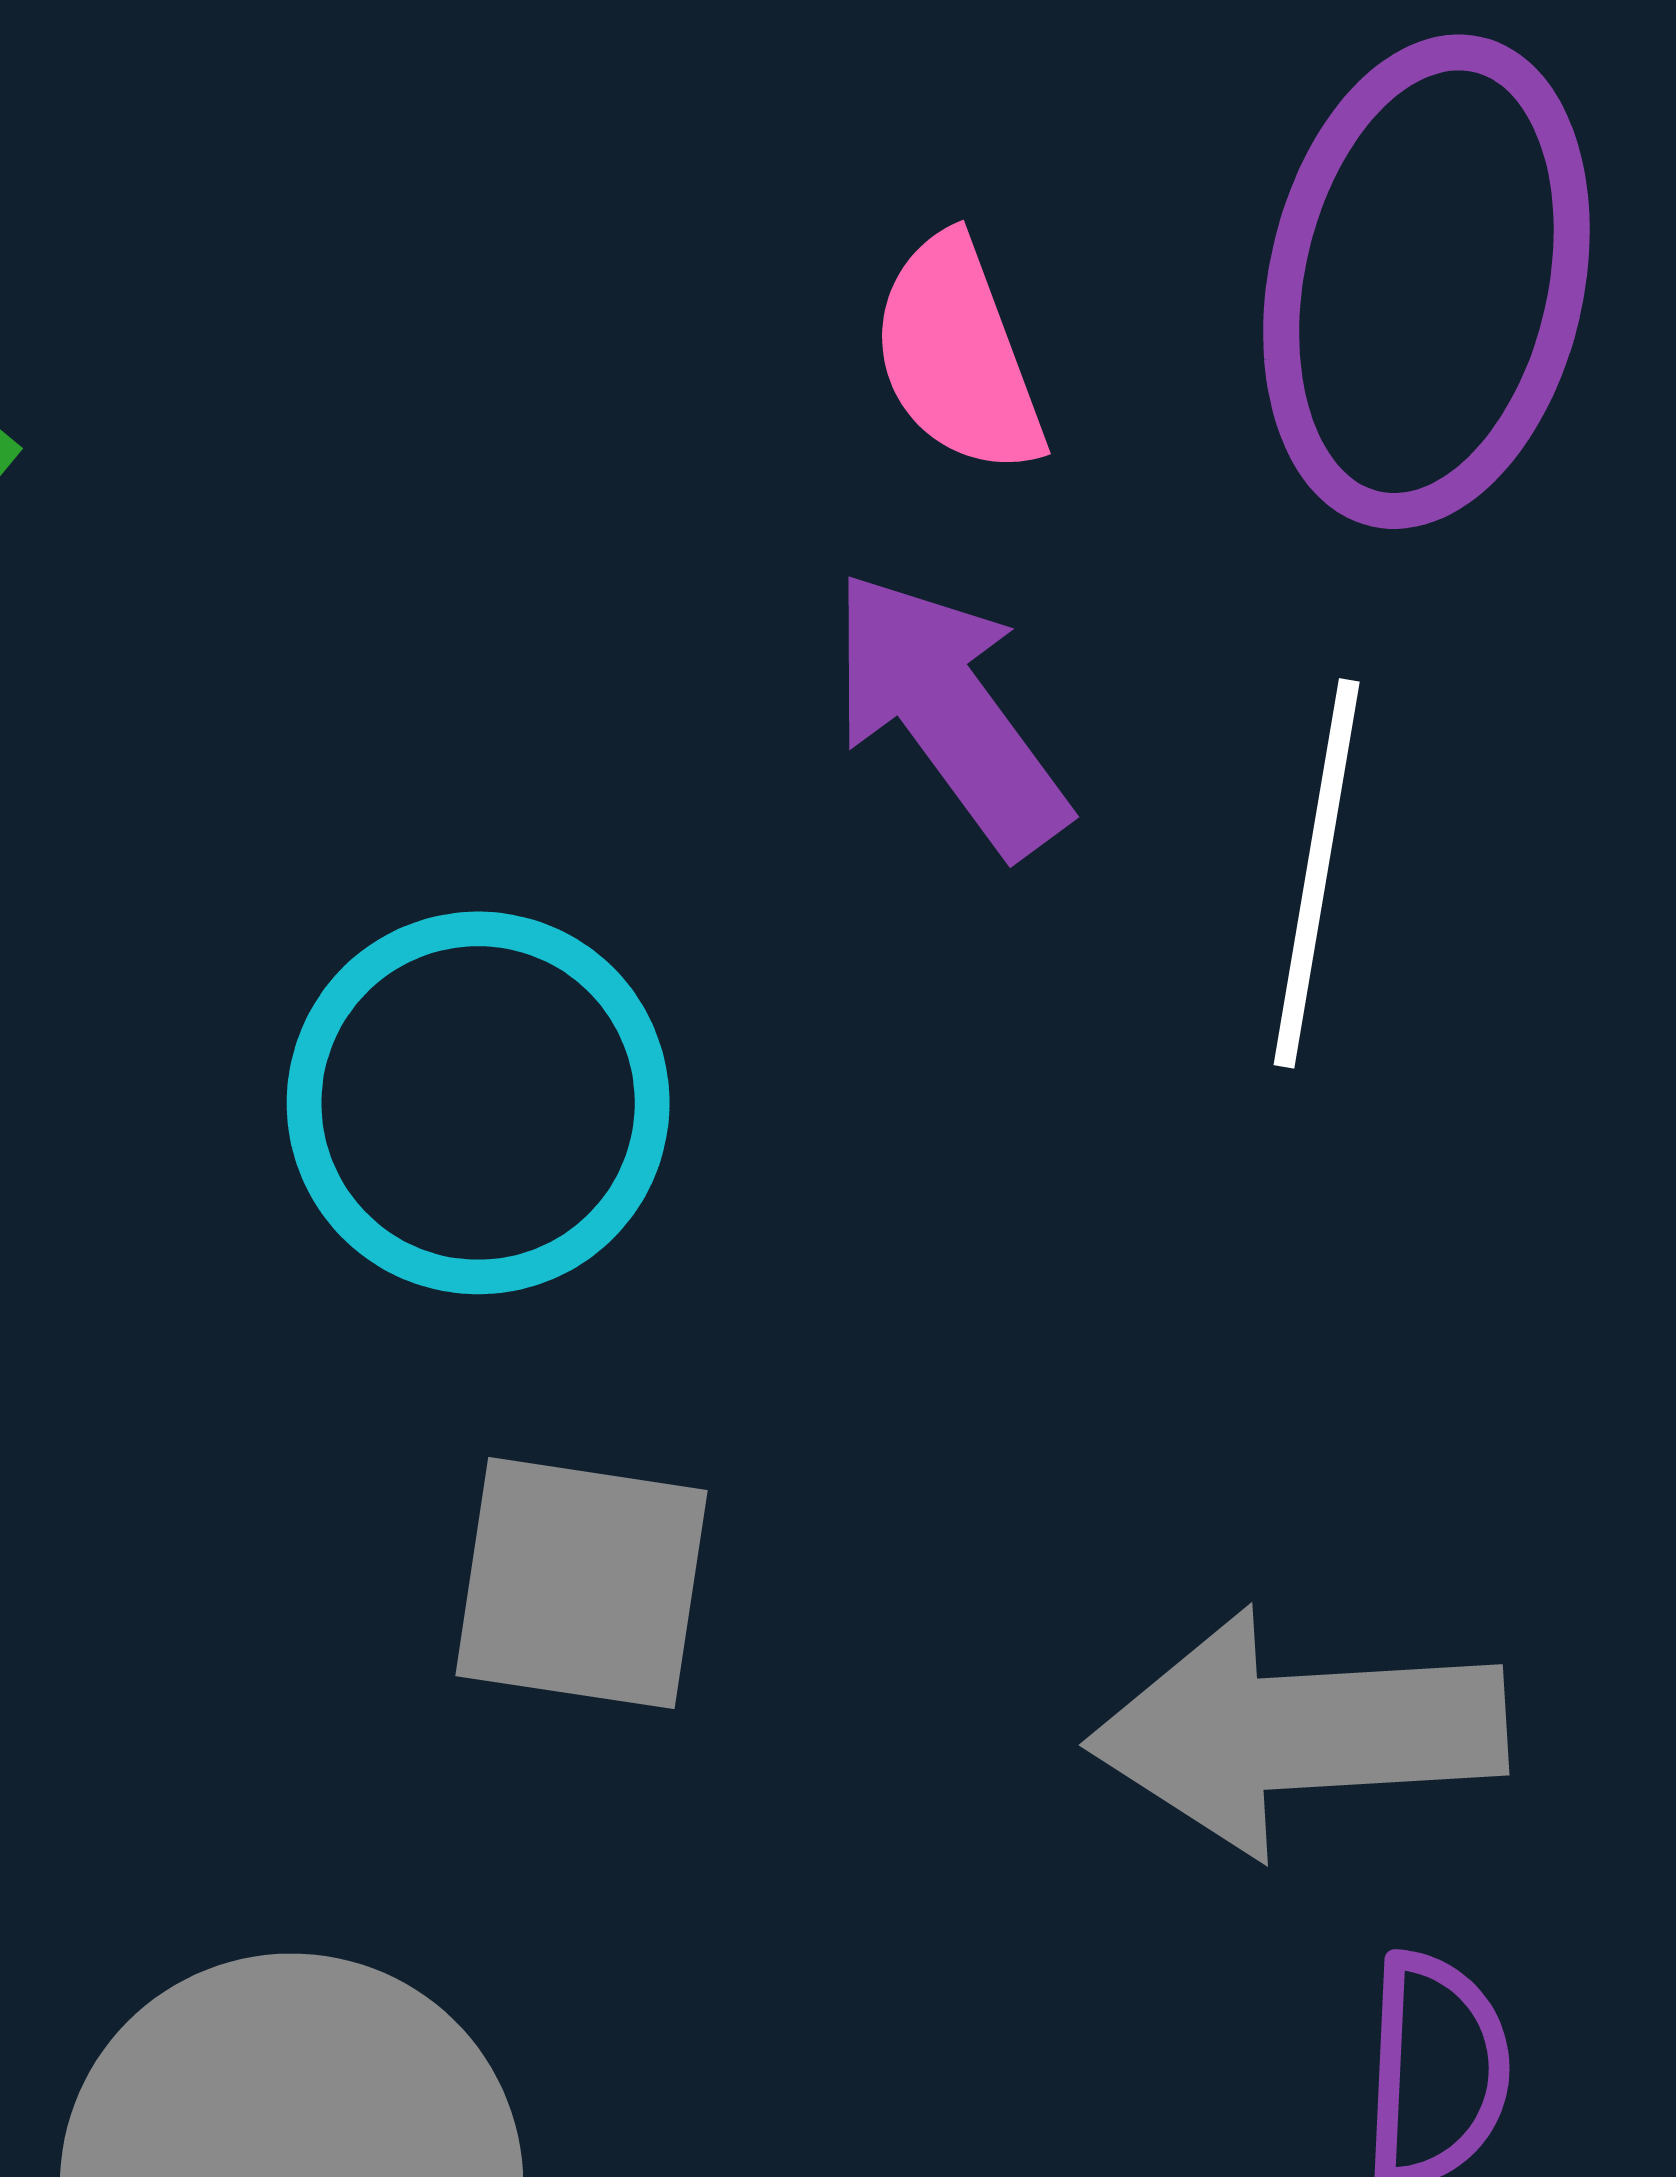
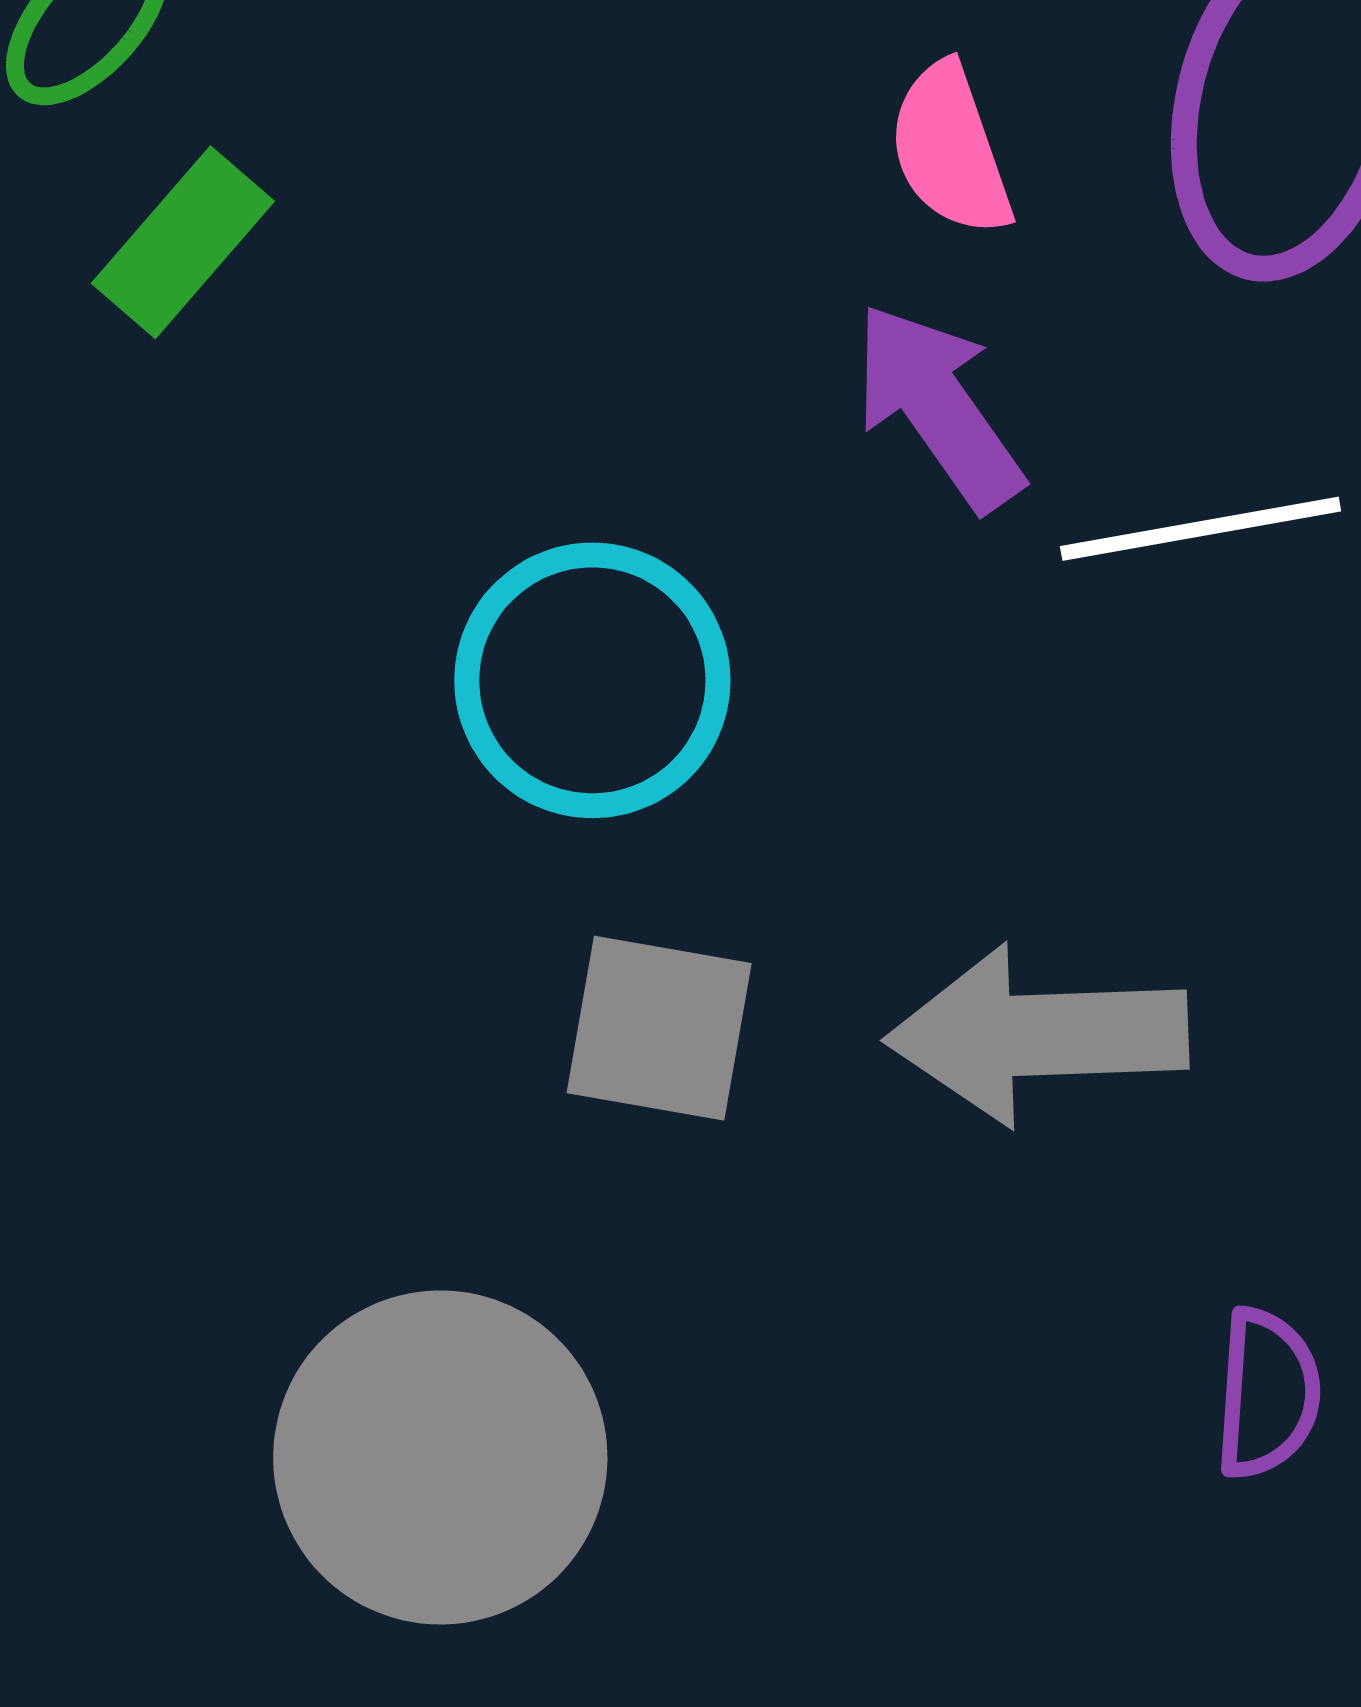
white line: (1317, 873) -> (1201, 529), turned 69
gray arrow: (1297, 1732) -> (1037, 1035), moved

